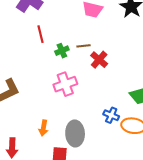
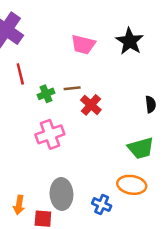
blue cross: (111, 115) -> (102, 205), moved
orange arrow: (43, 128) -> (19, 205), moved

